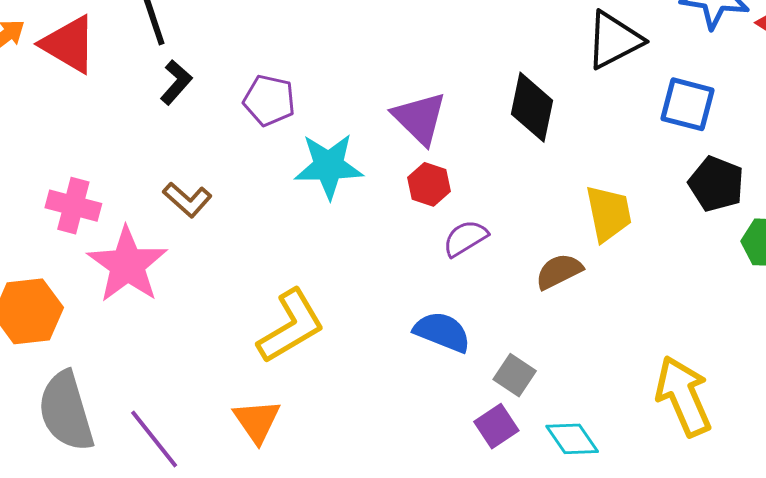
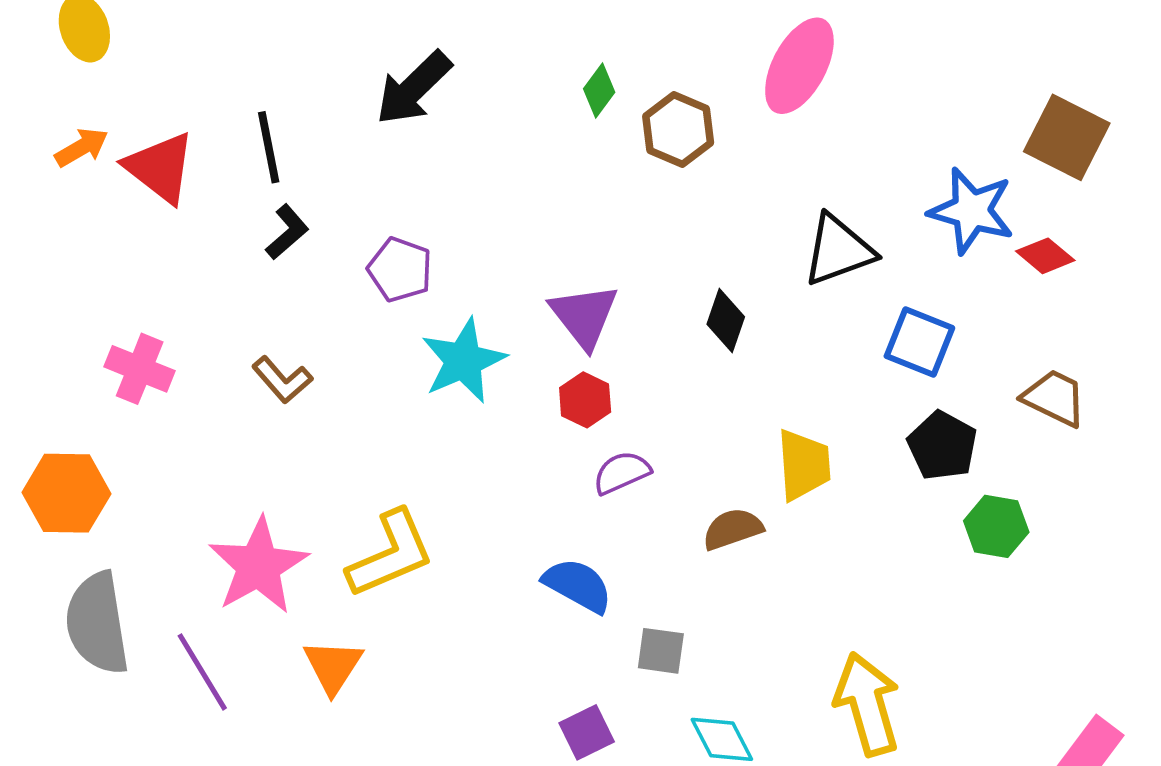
black diamond: (532, 107) -> (726, 321), size x0.7
cyan star: (329, 166) -> (463, 361), turned -30
pink star: (127, 265) -> (258, 566), moved
gray square: (515, 375) -> (661, 651), turned -33
purple square: (496, 426) -> (587, 732), moved

